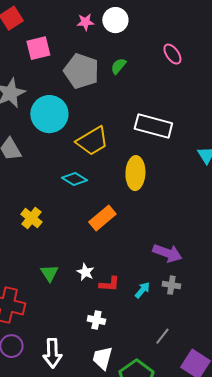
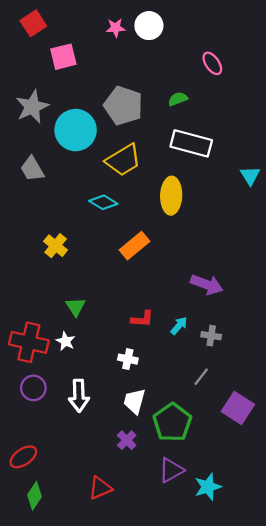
green semicircle: (118, 66) -> (178, 99), moved, turned 30
gray pentagon: (81, 71) -> (123, 106), moved
white star: (85, 272) -> (66, 341), moved
gray cross: (171, 285) -> (211, 336), moved

